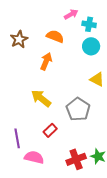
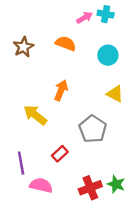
cyan cross: (89, 24) -> (106, 14), moved
orange arrow: (46, 61) -> (61, 90), moved
yellow arrow: (41, 98) -> (35, 115), moved

